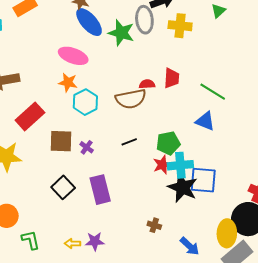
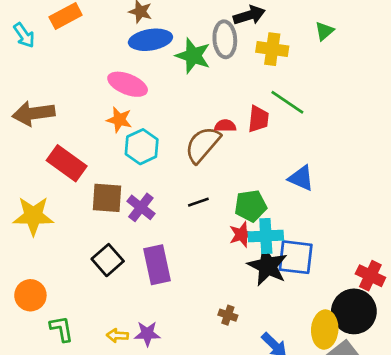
blue ellipse: (89, 22) -> (150, 40), turned -60
green line: (213, 92) -> (287, 102), moved
brown semicircle: (131, 99) -> (203, 145), turned 140
red rectangle: (30, 116) -> (67, 163), turned 76
purple cross: (87, 147) -> (141, 207), size x1.5

